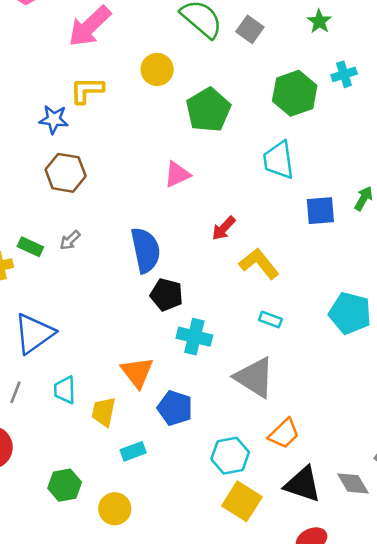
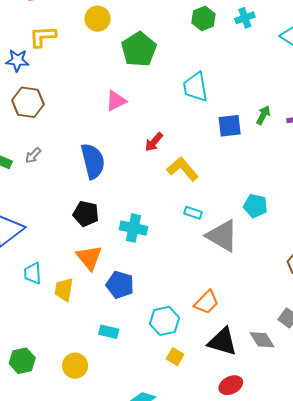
green hexagon: (295, 93) -> (203, 18), moved, size x0.7
black pentagon: (167, 295) -> (86, 214), moved
cyan pentagon: (350, 313) -> (255, 206), size x0.7
gray triangle: (255, 377) -> (222, 236), moved
cyan rectangle: (133, 451) -> (109, 332), moved, turned 36
green hexagon: (65, 485) -> (22, 361), moved
yellow square: (242, 501) -> (175, 357), size x0.6

